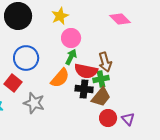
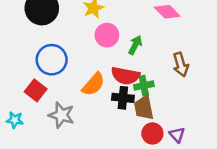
green arrow: (71, 57) -> (135, 45), moved
brown arrow: (105, 62) -> (181, 65), moved
brown trapezoid: (101, 97) -> (144, 108), turned 130

